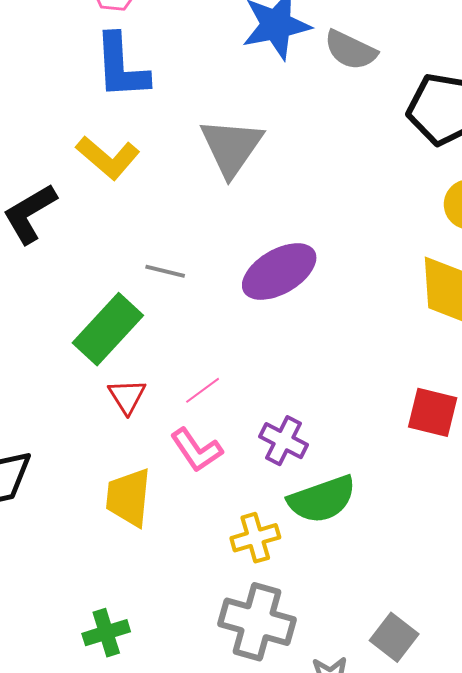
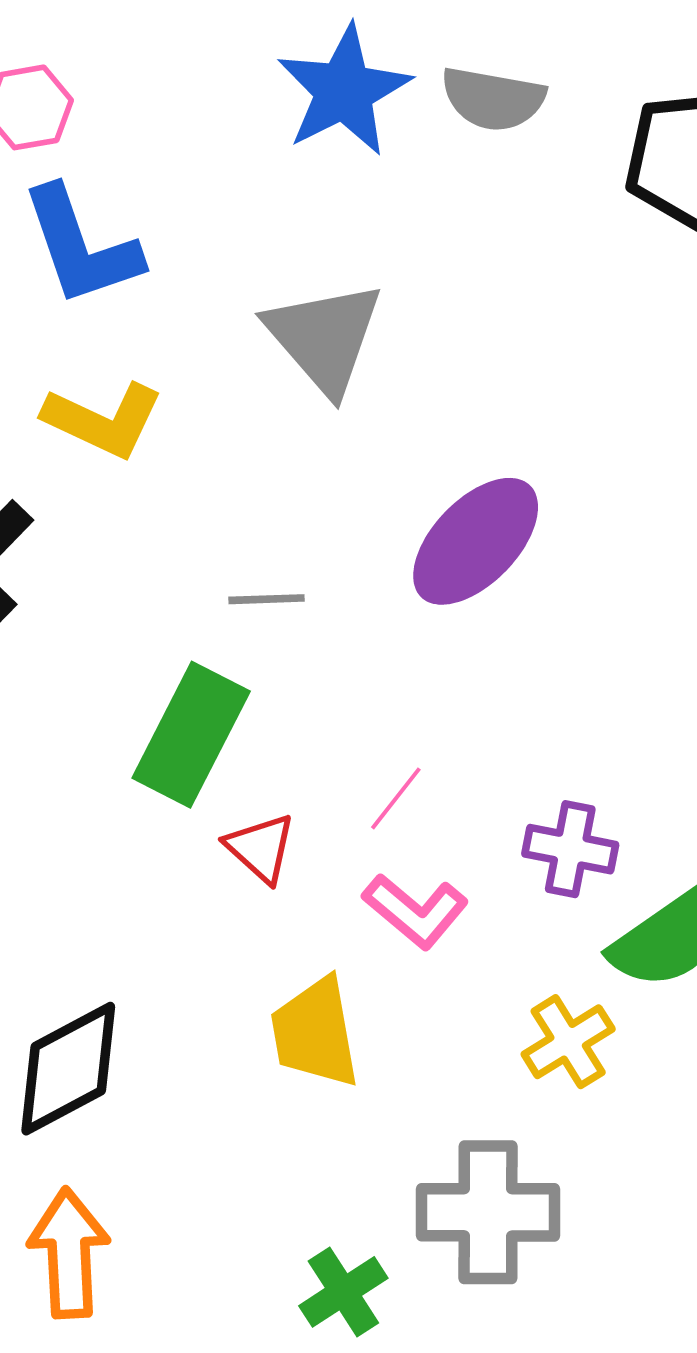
gray cross: (257, 622) -> (488, 1212), moved

